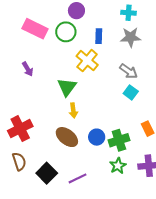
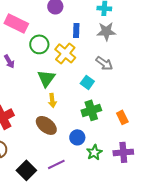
green circle: (66, 32) -> (39, 44), moved
cyan square: (131, 92) -> (87, 82), moved
blue circle: (97, 137) -> (77, 137), moved
green cross: (119, 140) -> (91, 110), moved
black square: (47, 173) -> (26, 170), moved

